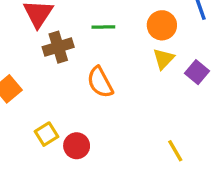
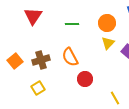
brown cross: (58, 47) -> (41, 60), moved
red circle: (77, 146) -> (85, 79), moved

